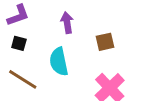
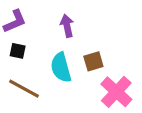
brown square: (105, 42) -> (93, 61), moved

